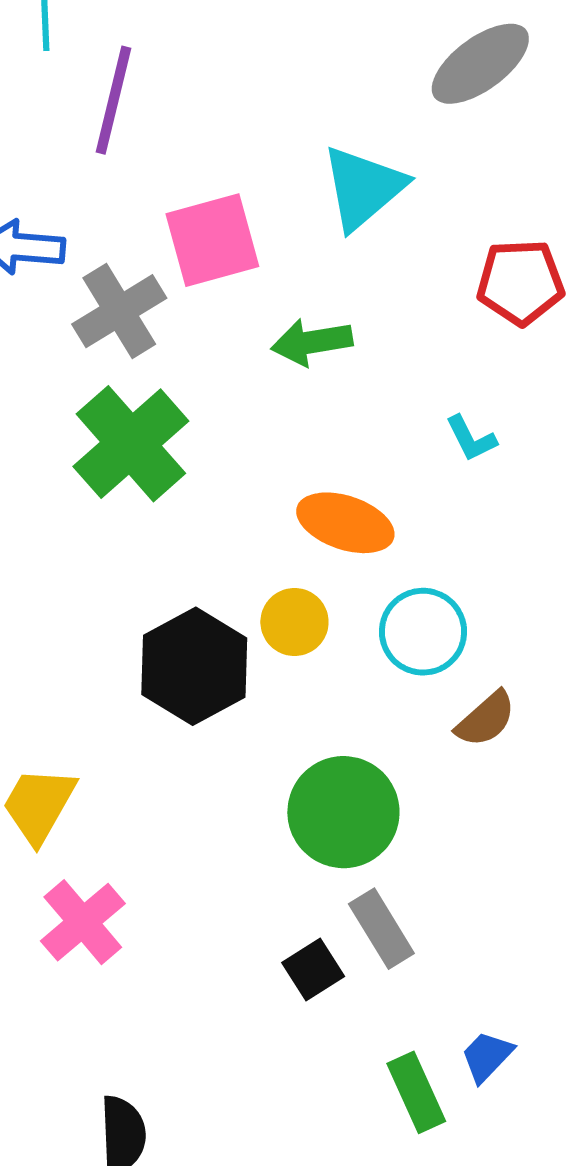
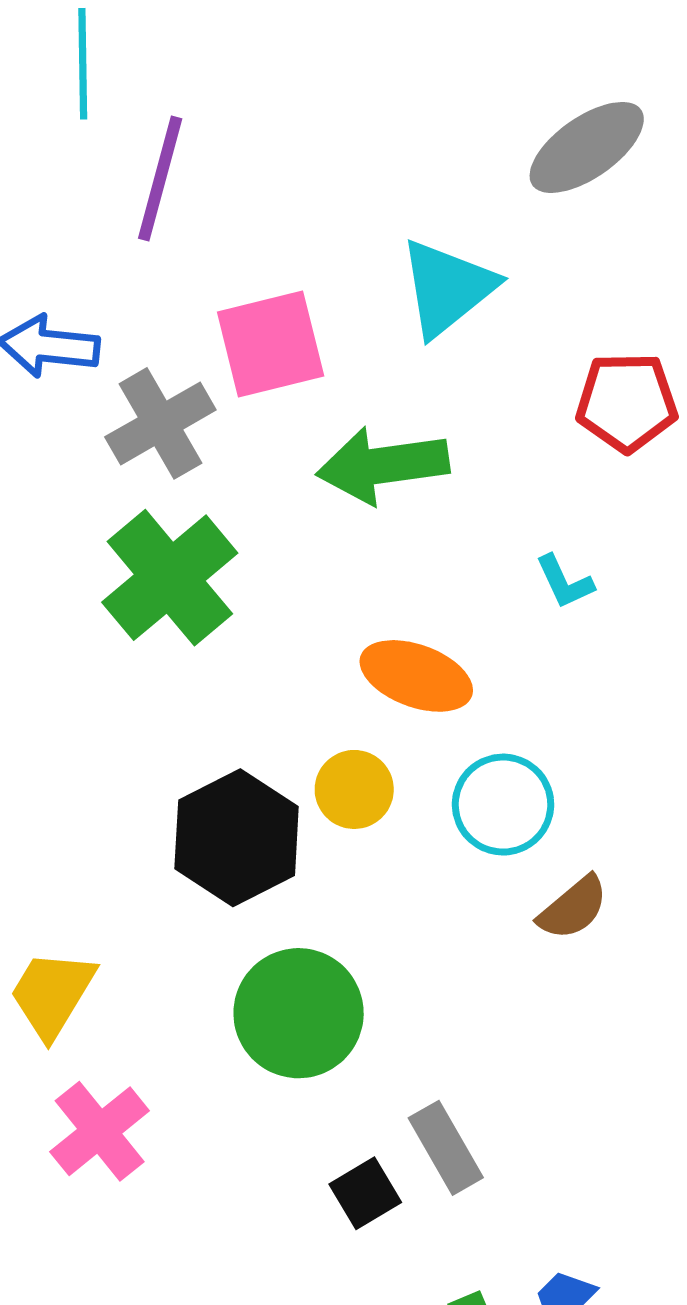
green arrow: (312, 342) -> (383, 465), size x1.4
green circle: (343, 812) -> (299, 1013), moved

